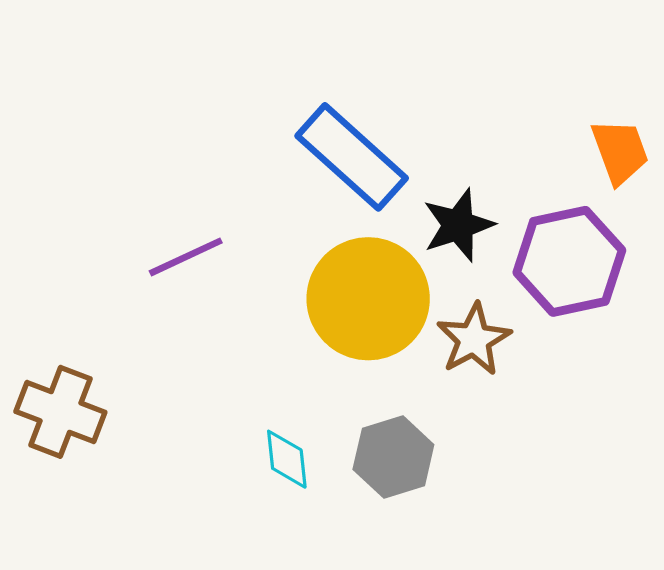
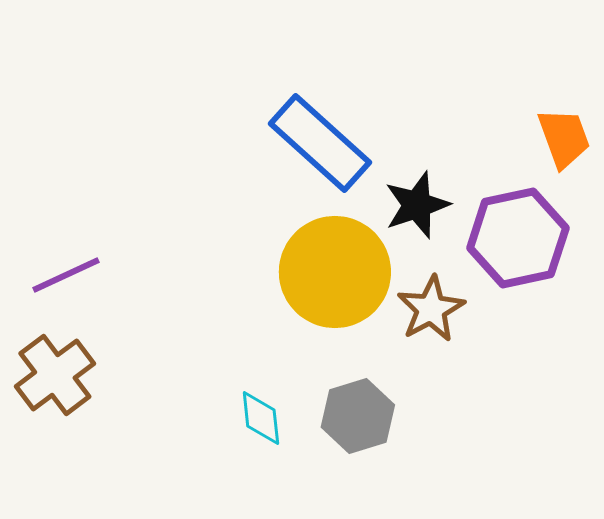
purple line: (186, 257) -> (66, 275), moved
brown cross: (60, 412) -> (55, 375), turned 32

